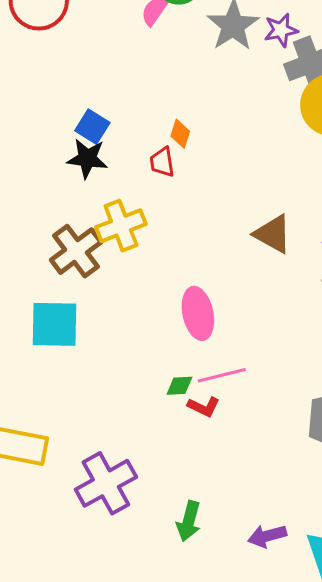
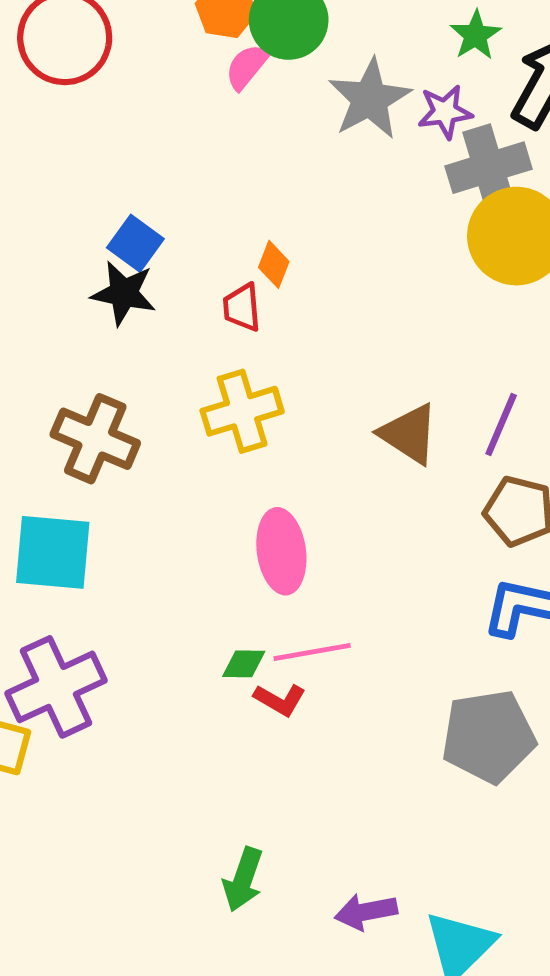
yellow cross: (121, 226) -> (242, 411), moved
brown cross: (76, 251) -> (95, 439), turned -34
purple cross: (106, 483) -> (56, 687), moved

